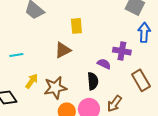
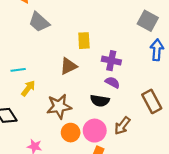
purple cross: (122, 51) -> (111, 61), moved
yellow arrow: (32, 81) -> (28, 88), moved
black semicircle: (93, 81) -> (100, 101), turned 102

